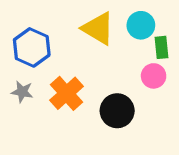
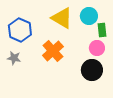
orange cross: (66, 93) -> (53, 51), moved
black circle: (117, 111) -> (92, 70), moved

